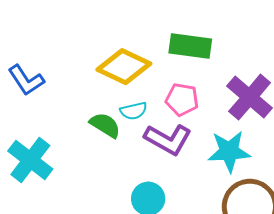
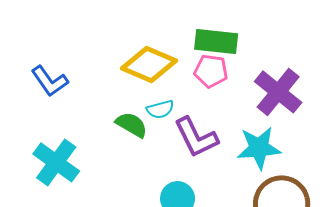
pink pentagon: (182, 99) -> (211, 71), moved
purple L-shape: (168, 139) -> (196, 137), turned 36

